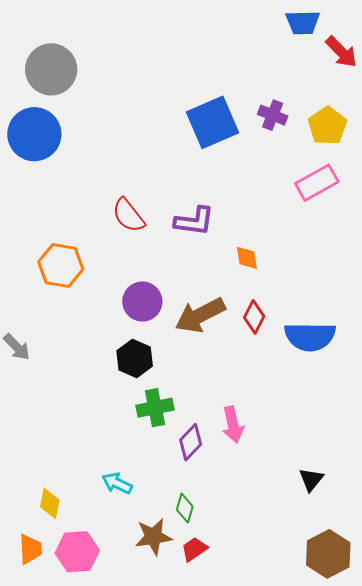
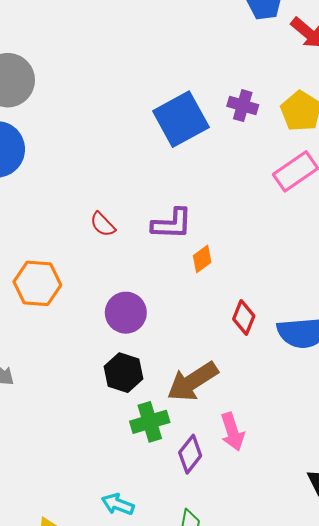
red semicircle: (128, 215) -> (103, 224), size x0.7
orange diamond: (247, 258) -> (202, 259), moved, turned 68
brown arrow: (200, 315) -> (192, 382), moved

